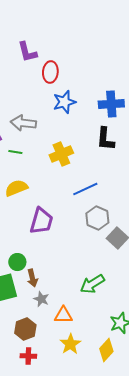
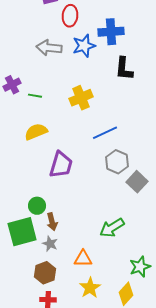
blue cross: (111, 104) -> (111, 32), moved
gray arrow: (23, 123) -> (49, 48), moved
black L-shape: (105, 139) -> (124, 69), moved
gray star: (41, 299) -> (50, 244), moved

